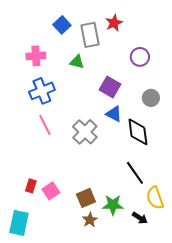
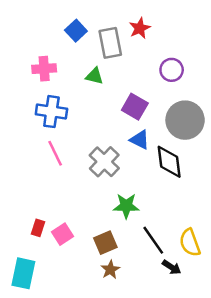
blue cross: (42, 91) -> (51, 112), turned 30
gray circle: (151, 98) -> (185, 120), size x1.8
black line: (135, 173) -> (153, 240), moved
green star: (113, 205) -> (126, 206), moved

